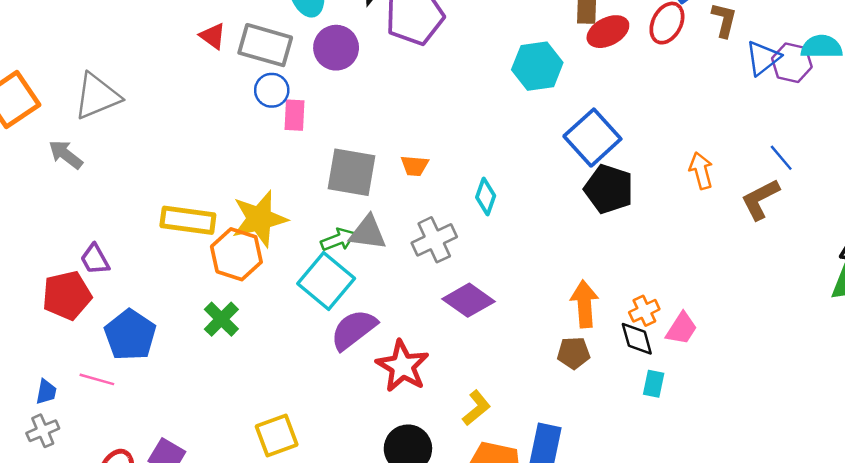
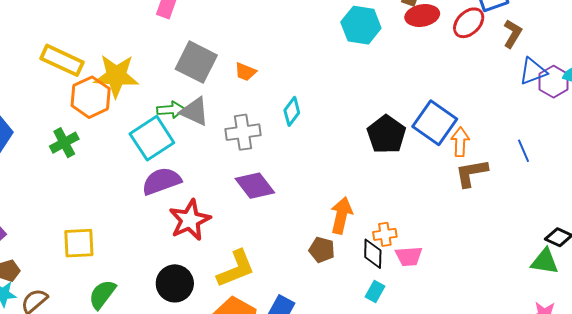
blue square: (592, 138) -> (435, 123), moved, turned -30
brown L-shape: (760, 199) -> (471, 173), moved
pink trapezoid: (681, 328) -> (409, 256), turned 36
yellow L-shape: (476, 408) -> (236, 269), size x1.5

